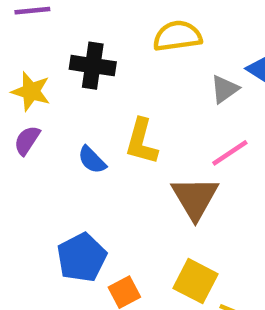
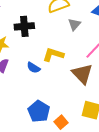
gray triangle: (225, 89) -> (74, 24), moved
yellow L-shape: (141, 142) -> (53, 55), turned 105

